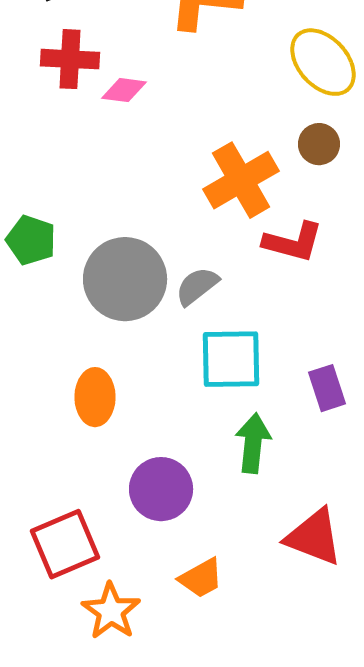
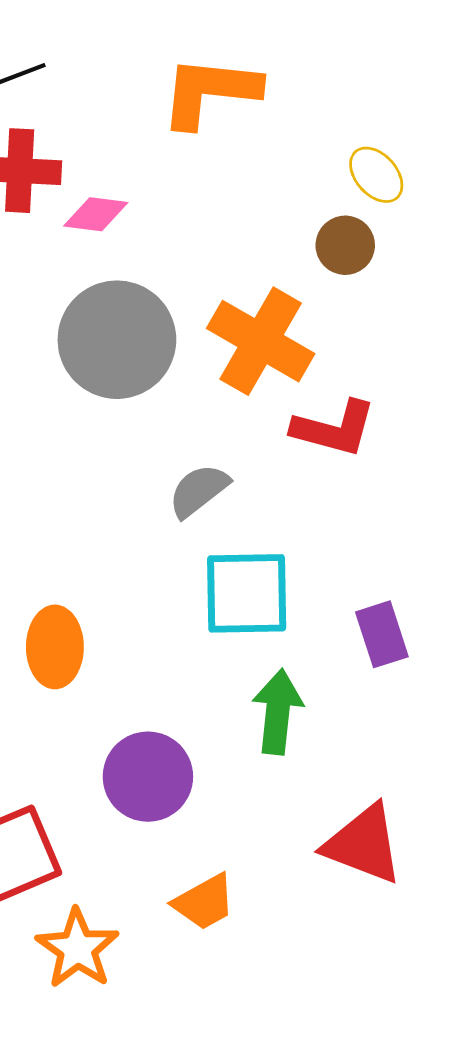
yellow ellipse: (323, 62) -> (376, 175), size x0.6
brown circle: (319, 144) -> (345, 245), moved
orange cross: (241, 180) -> (261, 341), turned -30
gray circle: (125, 279) -> (117, 340), moved

